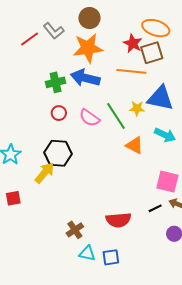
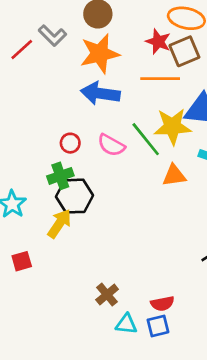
green cross: (56, 82) -> (60, 176), moved
yellow star: (137, 108) -> (172, 126), size x1.8
orange triangle: (135, 145) -> (174, 175), turned -30
red semicircle: (118, 220) -> (162, 304), moved, size x0.7

